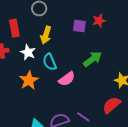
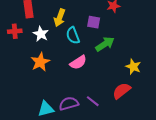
purple square: (79, 26) -> (94, 22), moved
cyan semicircle: (50, 62) -> (73, 35), moved

